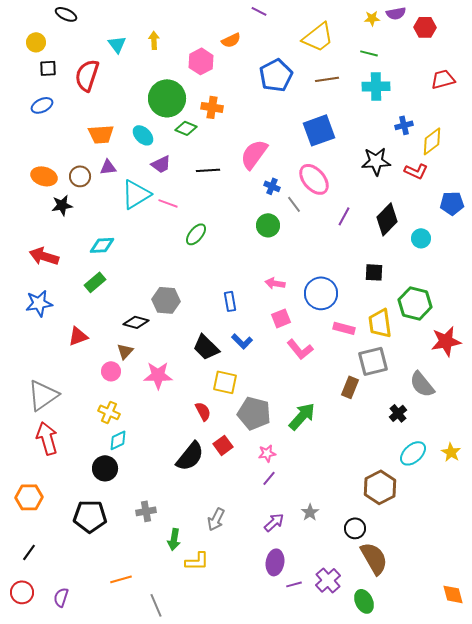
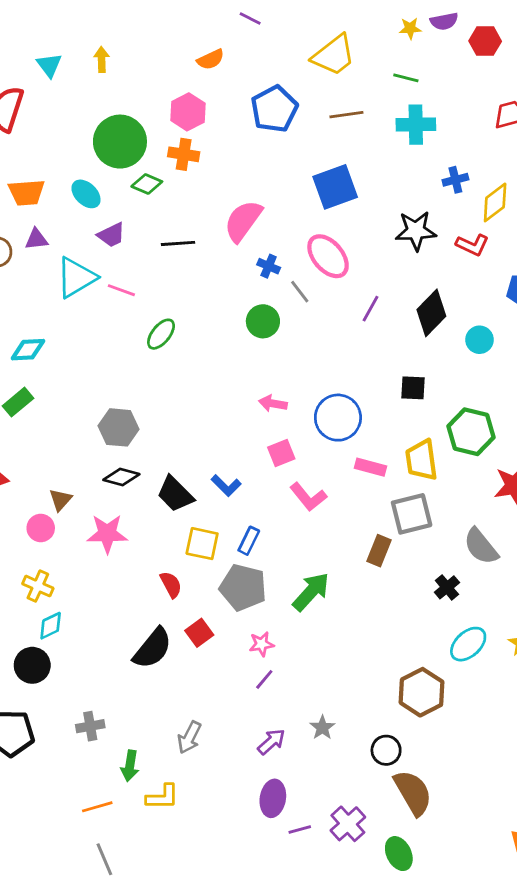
pink hexagon: (201, 61) -> (188, 112), moved
blue rectangle: (230, 301) -> (249, 541), moved, turned 36
black diamond: (136, 322) -> (121, 477), moved
orange line: (121, 579) -> (97, 807), moved

